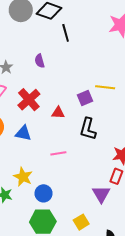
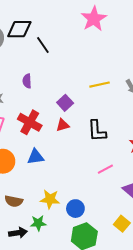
purple semicircle: (40, 61) -> (27, 81), turned 32
purple square: (85, 98) -> (65, 103), moved
pink line: (58, 153) -> (105, 169), moved

